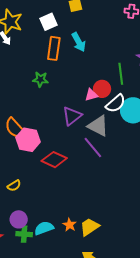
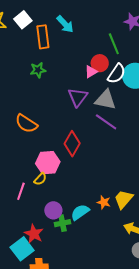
white square: (49, 22) -> (23, 20), moved
pink hexagon: (28, 140) -> (48, 163), moved
red diamond: (54, 160) -> (72, 144), turned -70

